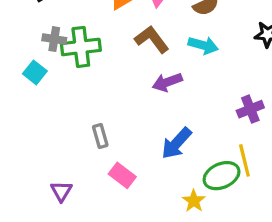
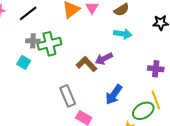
brown L-shape: (152, 39) -> (86, 64), moved
purple cross: (250, 109) -> (156, 69), turned 35
gray rectangle: (100, 136) -> (68, 96), size x1.5

